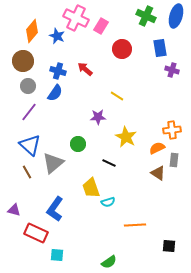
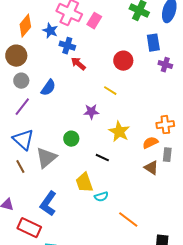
red circle: (122, 49) -> (123, 61), moved
blue cross: (58, 71) -> (67, 46), moved
orange line: (135, 225) -> (128, 220), turned 40

